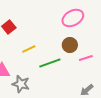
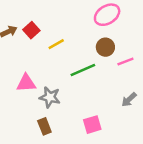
yellow line: (29, 49) -> (56, 44), moved

